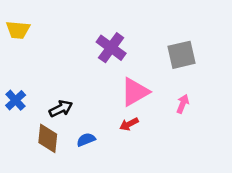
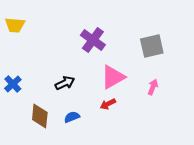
black arrow: (61, 109) -> (65, 83), moved

